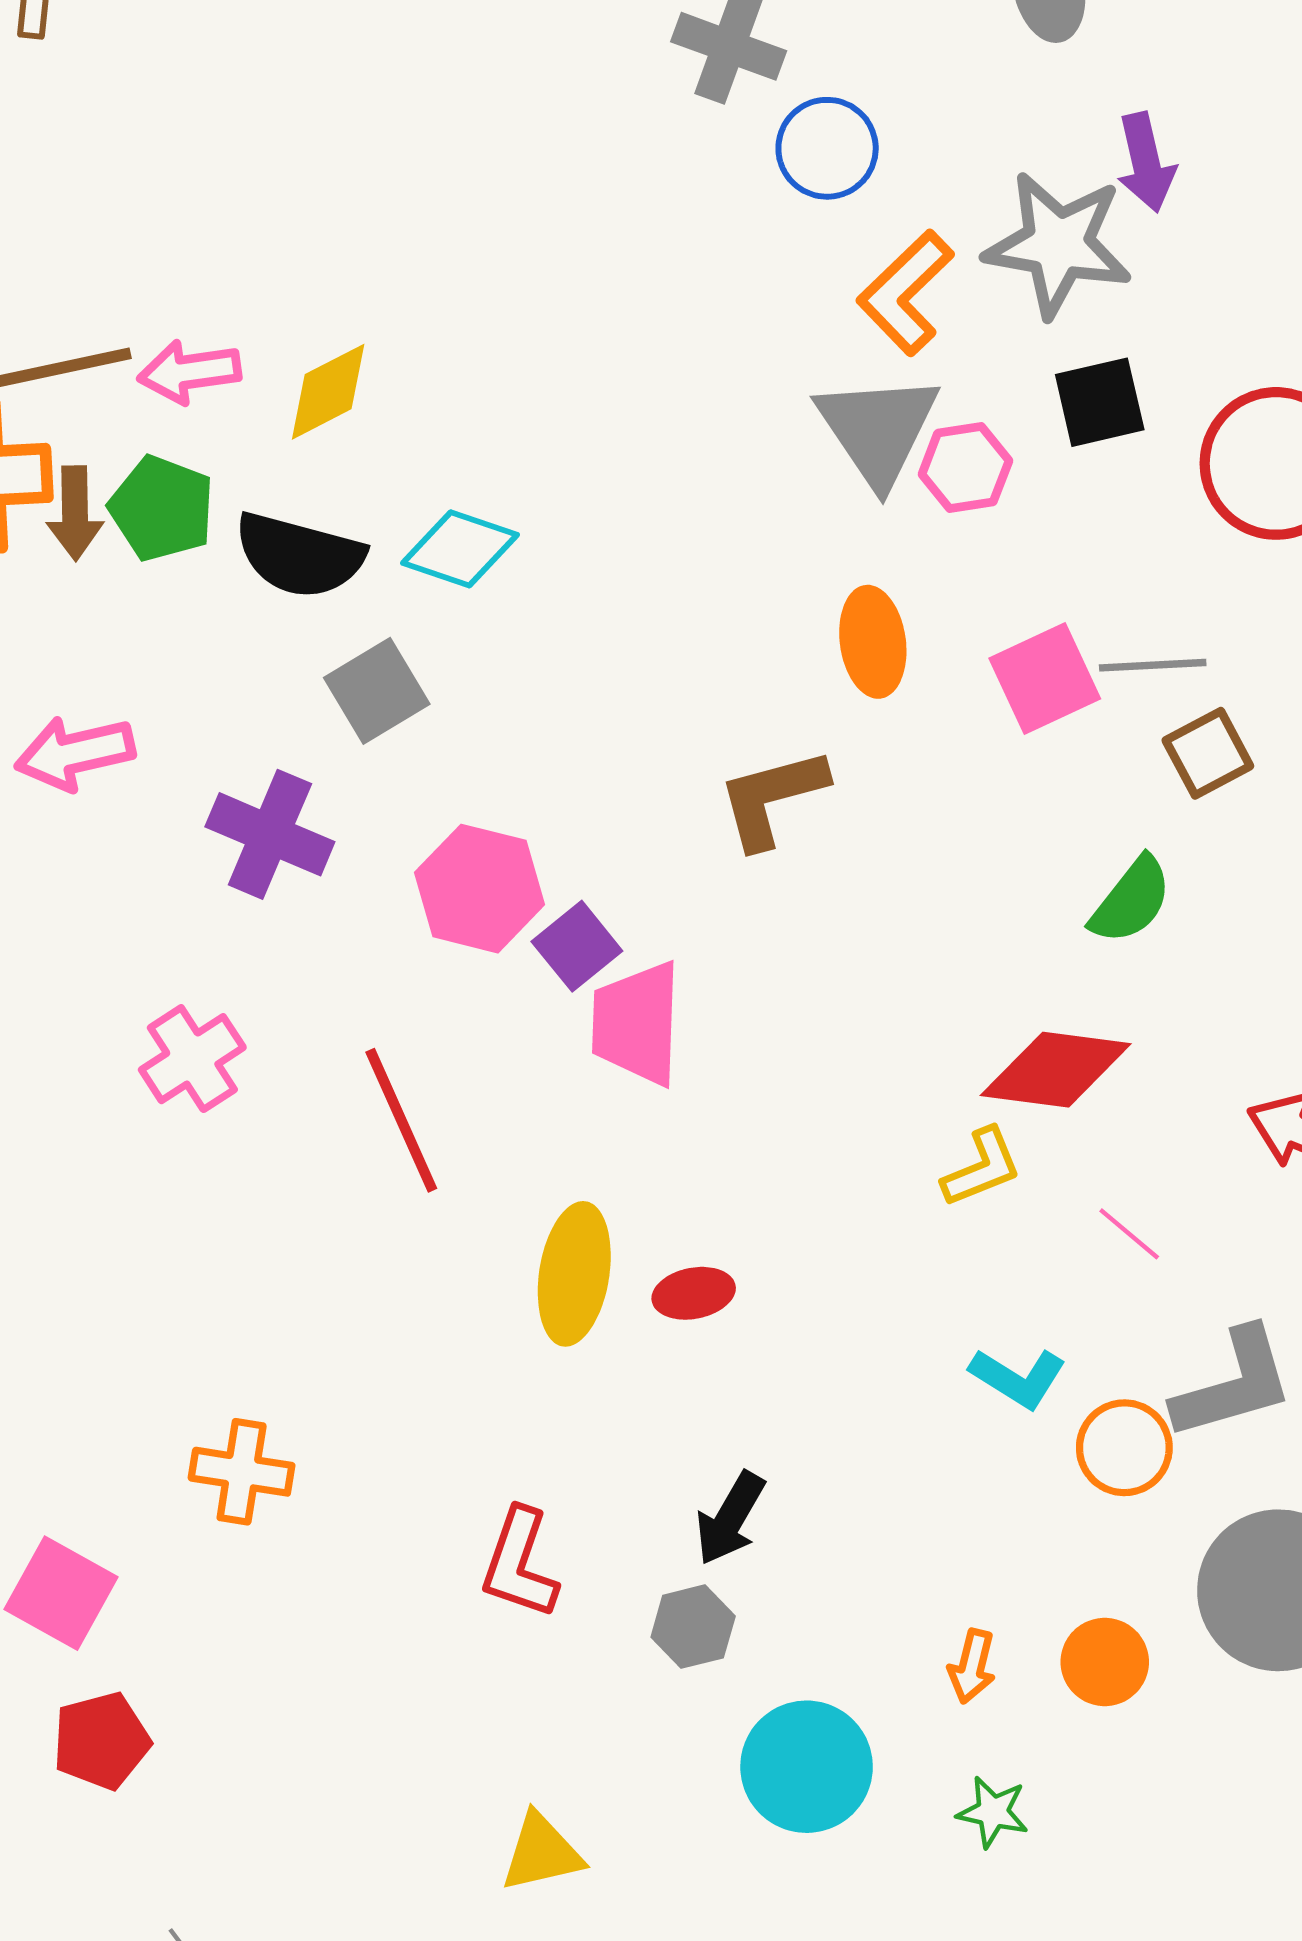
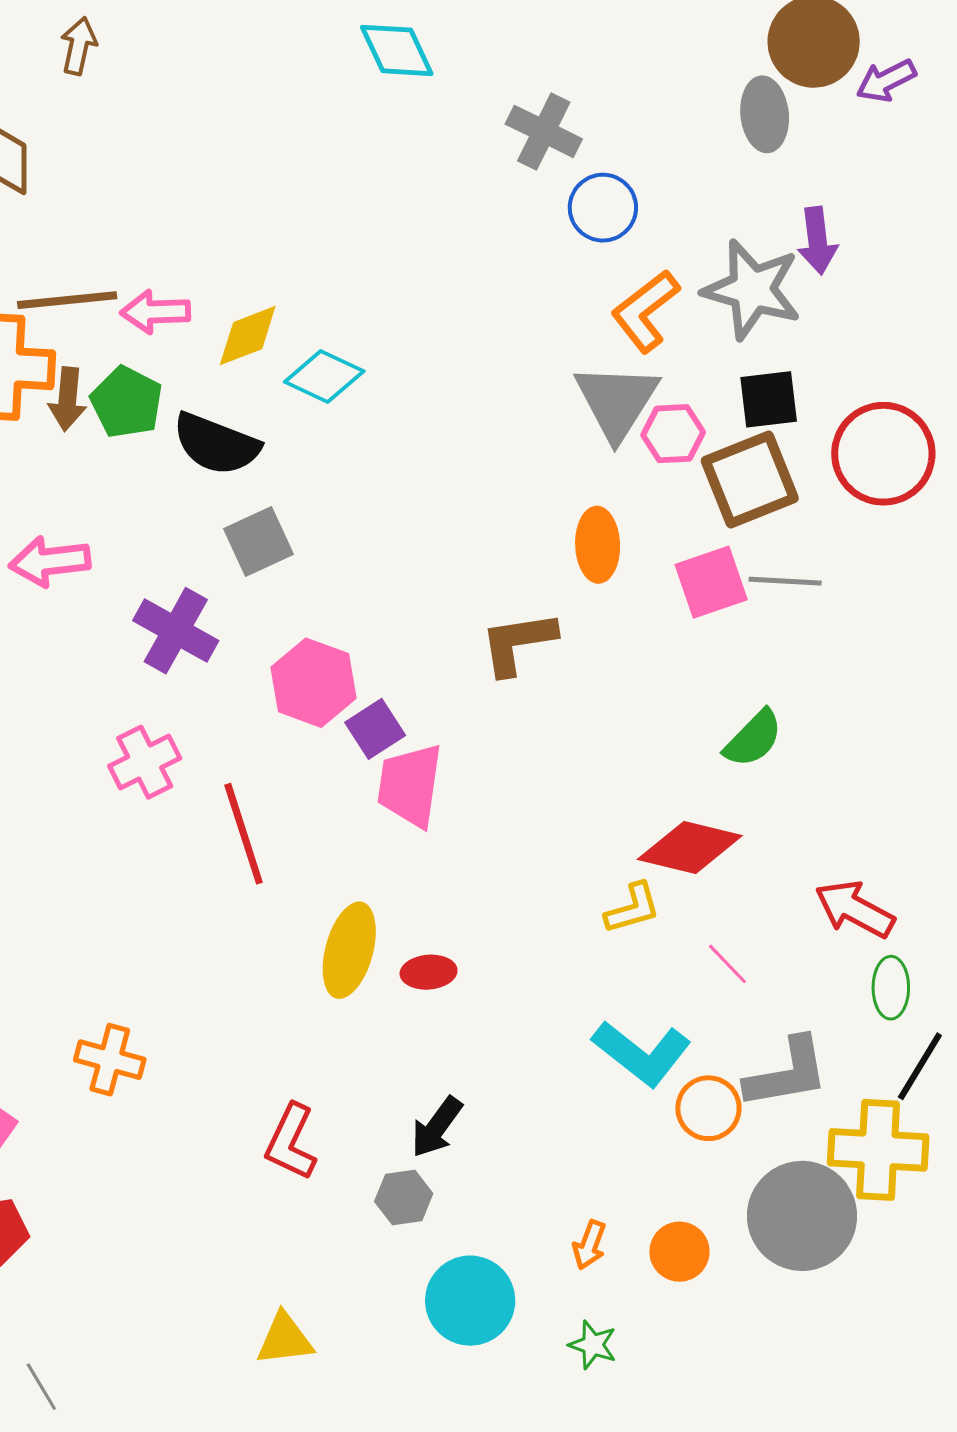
cyan diamond: (460, 549) -> (324, 377), moved
brown square: (1208, 753) -> (750, 480), moved, size x1.6
pink cross: (192, 1059) -> (145, 762), moved
cyan L-shape: (1018, 1378) -> (642, 1053), size x1.5

